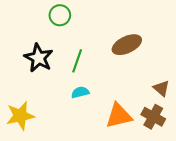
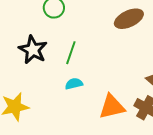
brown ellipse: (127, 45) -> (129, 19), moved

